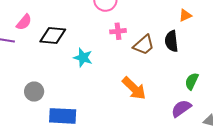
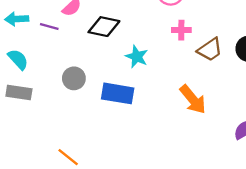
gray circle: (34, 92) -> (74, 78), moved
blue rectangle: (63, 116) -> (118, 93), moved

